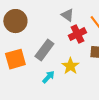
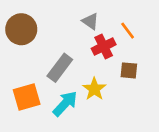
orange square: (15, 59) -> (27, 97), moved
cyan arrow: (48, 77) -> (65, 104), size x1.5

